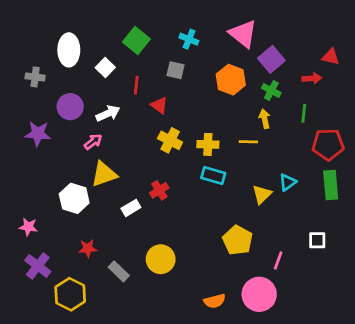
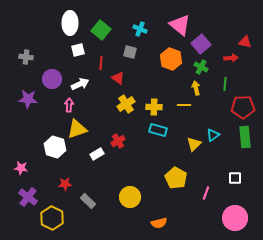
white ellipse: (69, 50) -> (70, 23), moved
white square: (105, 68) -> (78, 50), turned 32
yellow cross: (170, 140) -> (126, 104), turned 30
pink arrow: (93, 142) -> (69, 105), turned -48
yellow circle: (161, 259) -> (130, 197), moved
pink circle: (259, 294) -> (235, 218), moved

